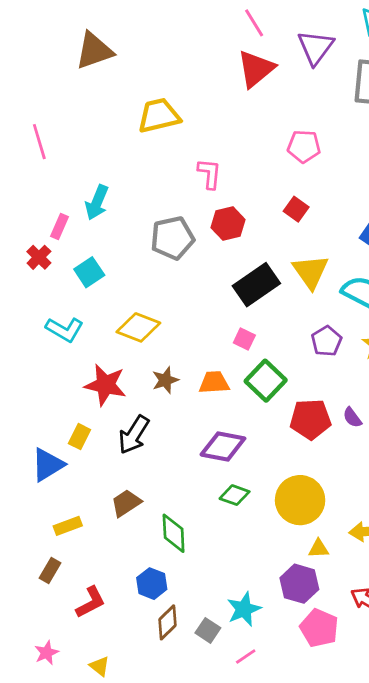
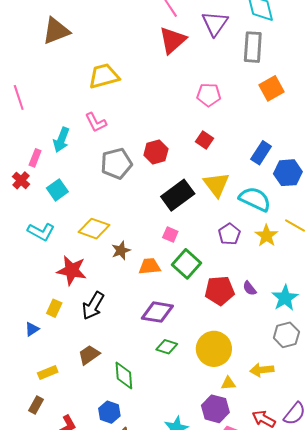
pink L-shape: (209, 174) -> (96, 122), moved, turned 150
brown star: (165, 380) -> (121, 250), moved
blue triangle: (48, 465) -> (32, 329), size x0.6

